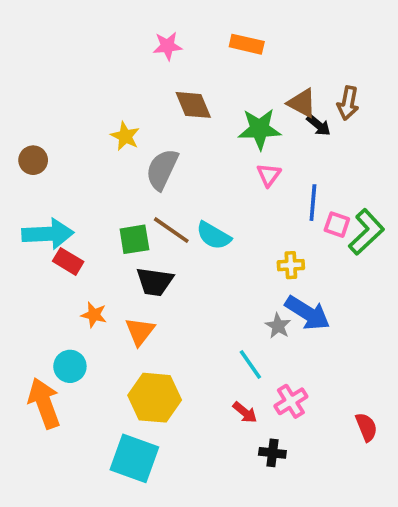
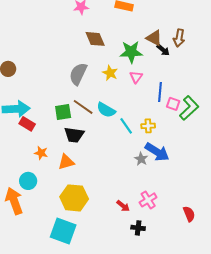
yellow star: (125, 136) -> (110, 73), moved
orange triangle: (140, 331) -> (66, 162), turned 36
cyan line: (250, 365) -> (126, 126), moved

